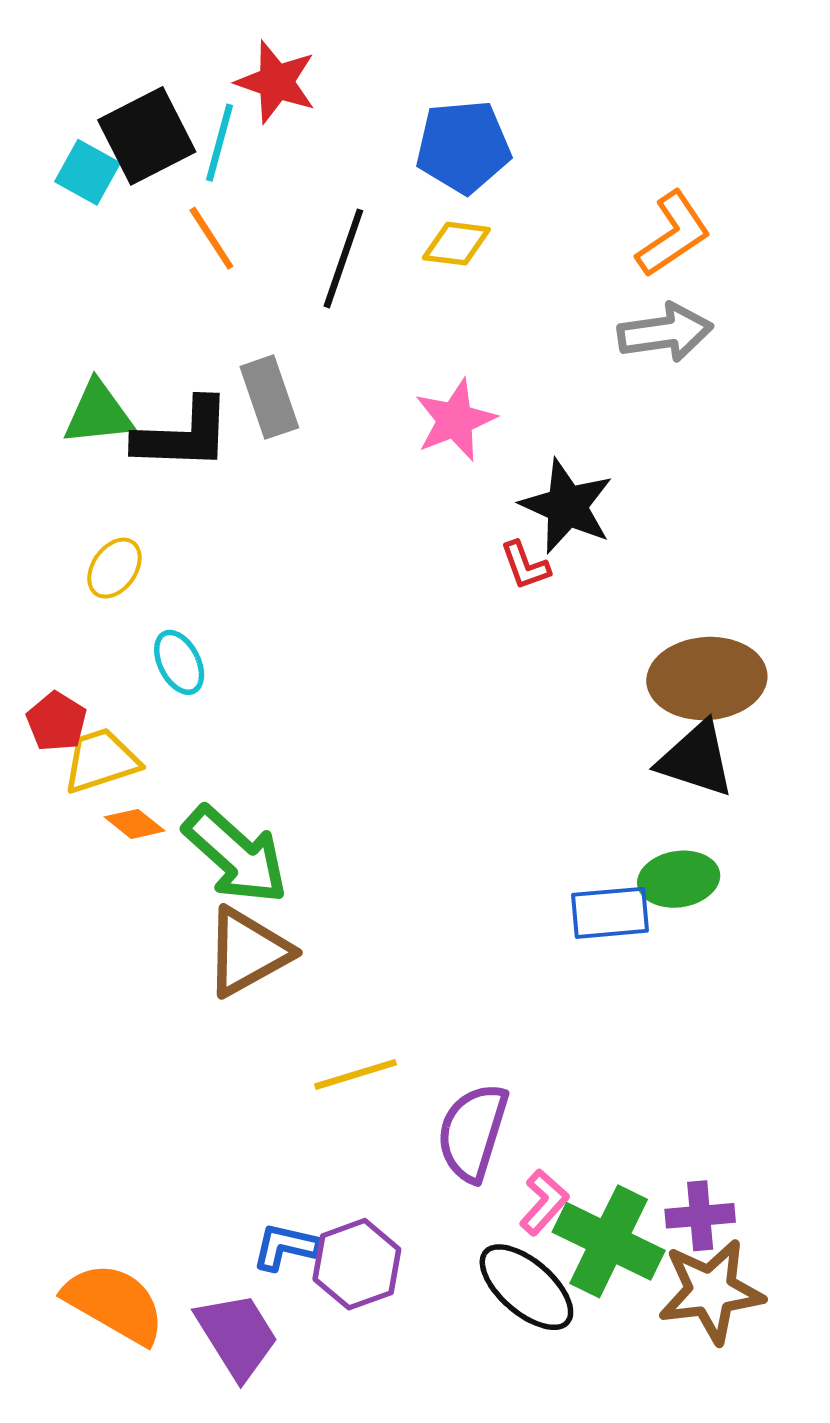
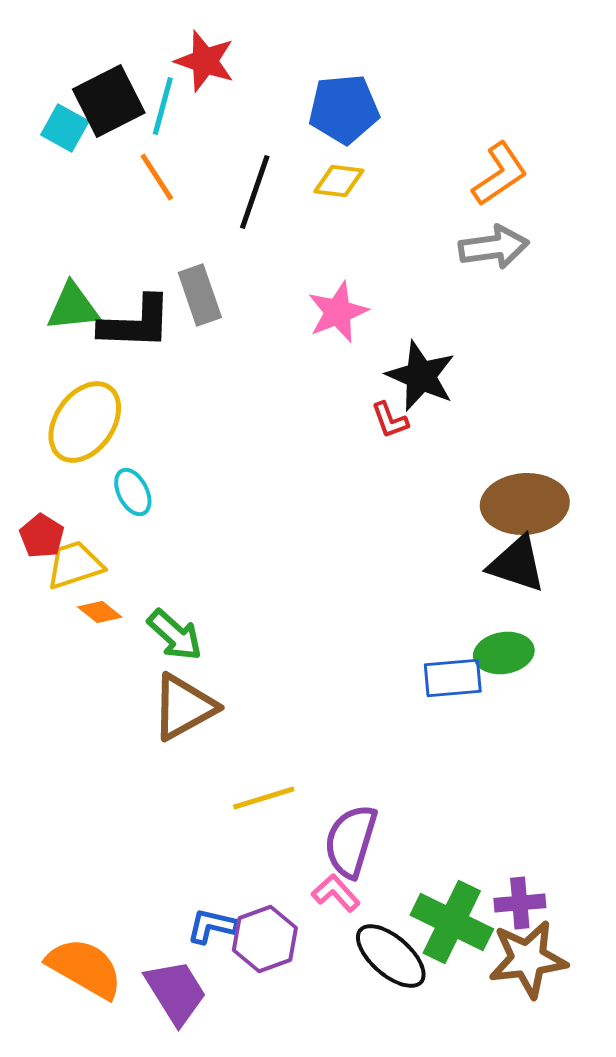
yellow ellipse: (114, 568) -> (85, 422), size x1.8
green arrow: (236, 855) -> (175, 635), size x0.7
pink L-shape: (544, 1202) -> (336, 893), moved, turned -84

